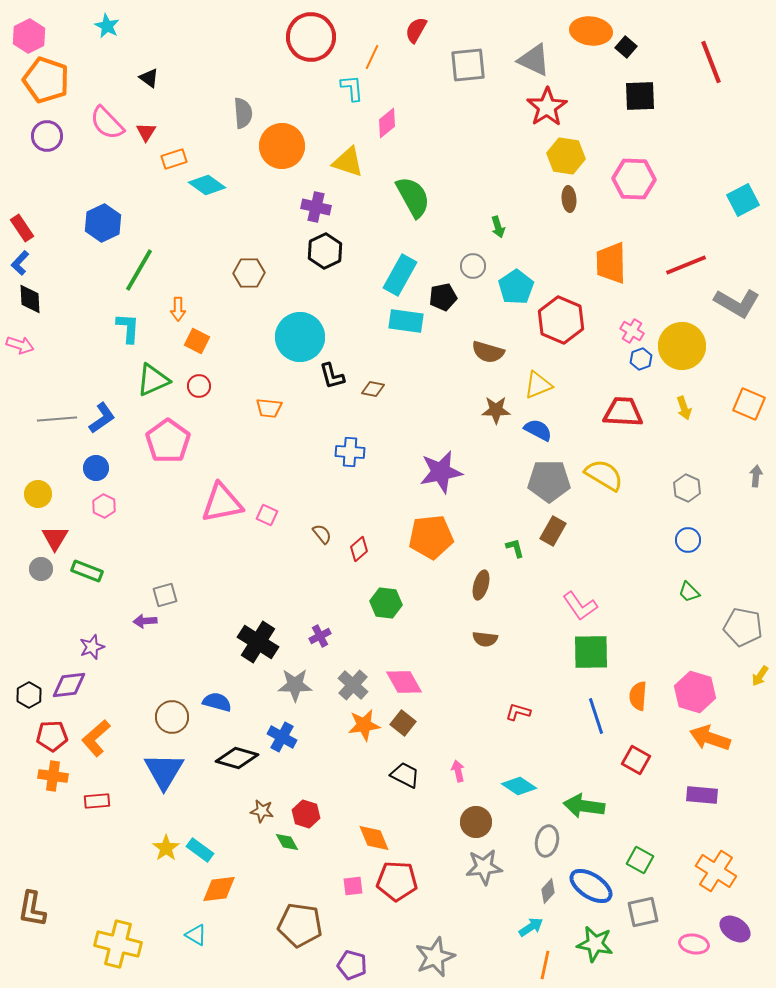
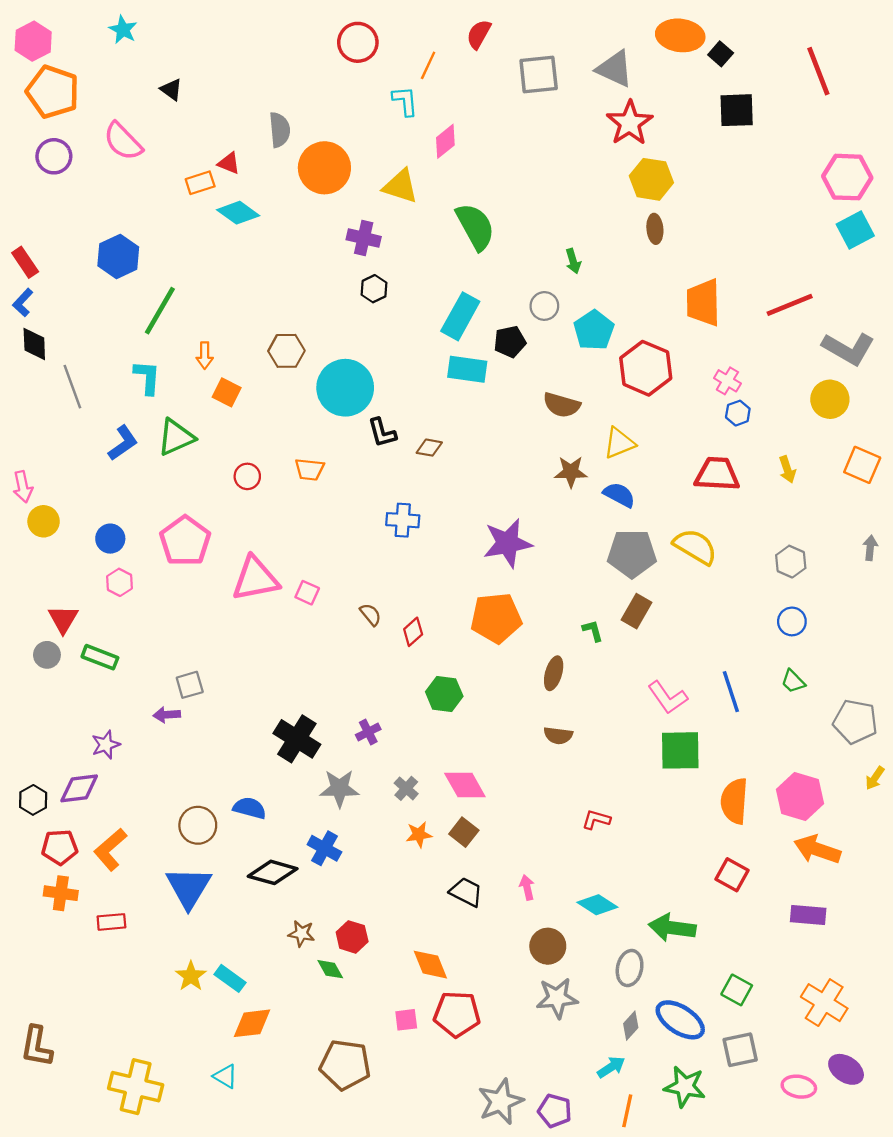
red circle: (311, 37) -> (358, 42), size x0.7
red triangle: (146, 132) -> (229, 163), moved, turned -40
pink hexagon: (634, 179) -> (847, 177), moved
black hexagon: (325, 251) -> (374, 289), size x0.7
brown hexagon: (249, 273) -> (286, 351), moved
pink arrow: (20, 345) -> (23, 487), moved, turned 60
yellow circle: (682, 346) -> (830, 399), moved, size x0.7
red circle: (199, 386) -> (247, 476), moved
blue L-shape: (102, 418) -> (123, 443), moved
gray line: (57, 419) -> (72, 387), moved, turned 75
pink pentagon: (168, 441) -> (185, 541), moved
yellow circle: (38, 494) -> (44, 521), moved
gray cross: (353, 685) -> (406, 788), size x0.7
orange semicircle: (638, 696) -> (734, 801), size x1.4
blue line: (596, 716) -> (731, 692), moved
orange star: (364, 725) -> (419, 834), size x0.7
purple pentagon: (352, 965) -> (555, 1111), moved

